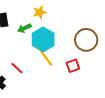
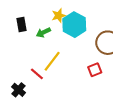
cyan hexagon: (43, 39) -> (74, 25), moved
yellow line: (45, 56) -> (52, 61), moved, turned 75

